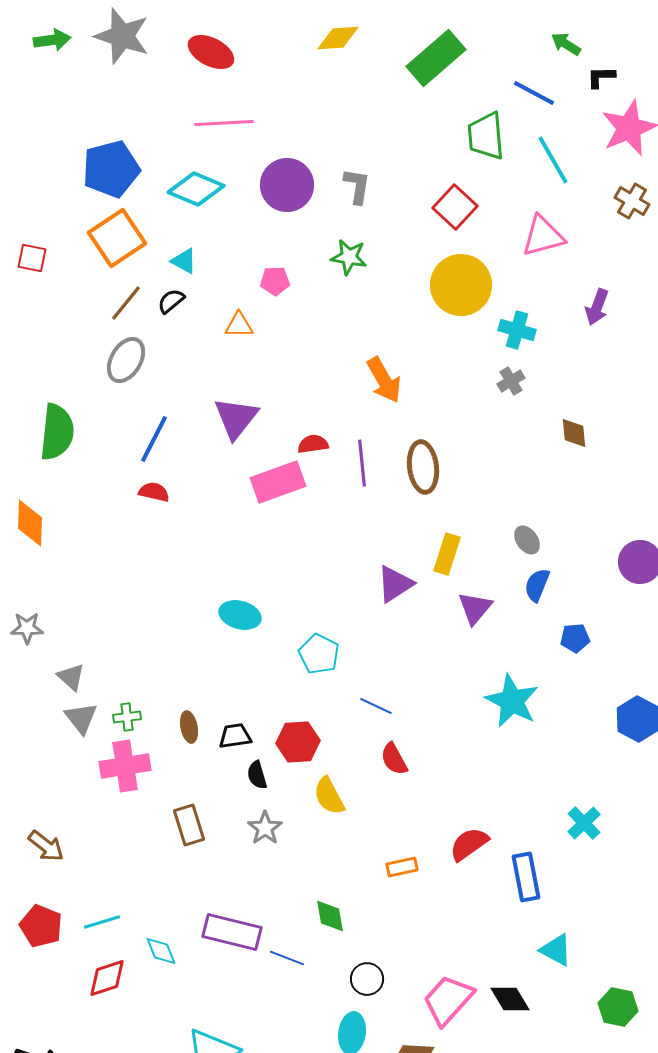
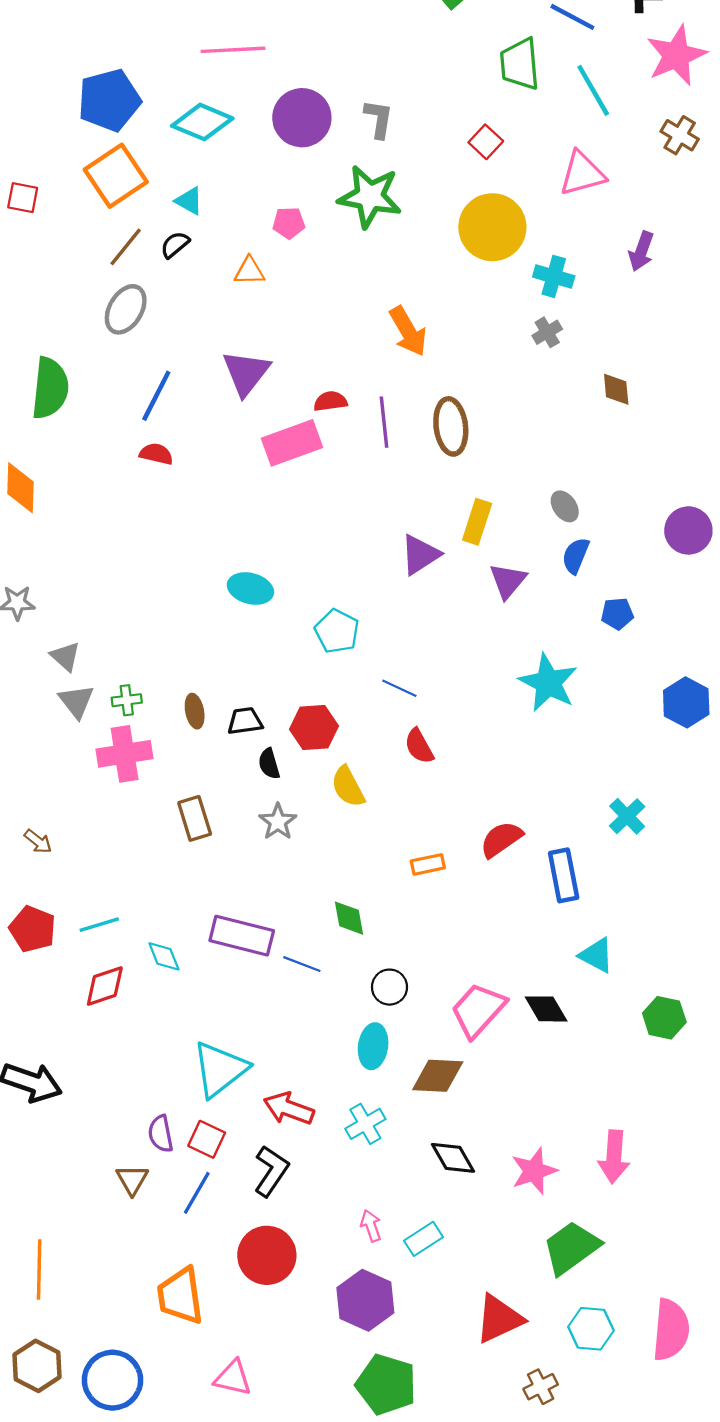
red square: (455, 207) -> (486, 142), size x0.7
green star: (349, 257) -> (370, 197), size x1.6
brown arrow: (46, 846) -> (38, 841), size x0.7

